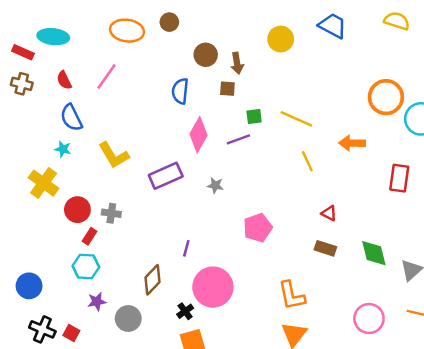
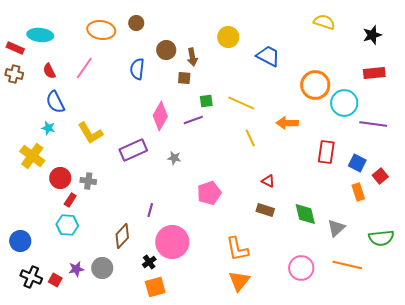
blue trapezoid: (333, 26) -> (268, 56), moved
blue semicircle: (180, 91) -> (137, 69), moved
purple star: (97, 302) -> (76, 269), moved

